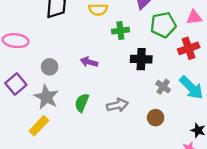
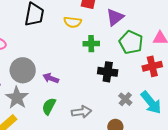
green pentagon: (163, 25) -> (131, 42), turned 30
purple arrow: (89, 62) -> (51, 78), moved
gray circle: (50, 67) -> (23, 70), size x1.6

